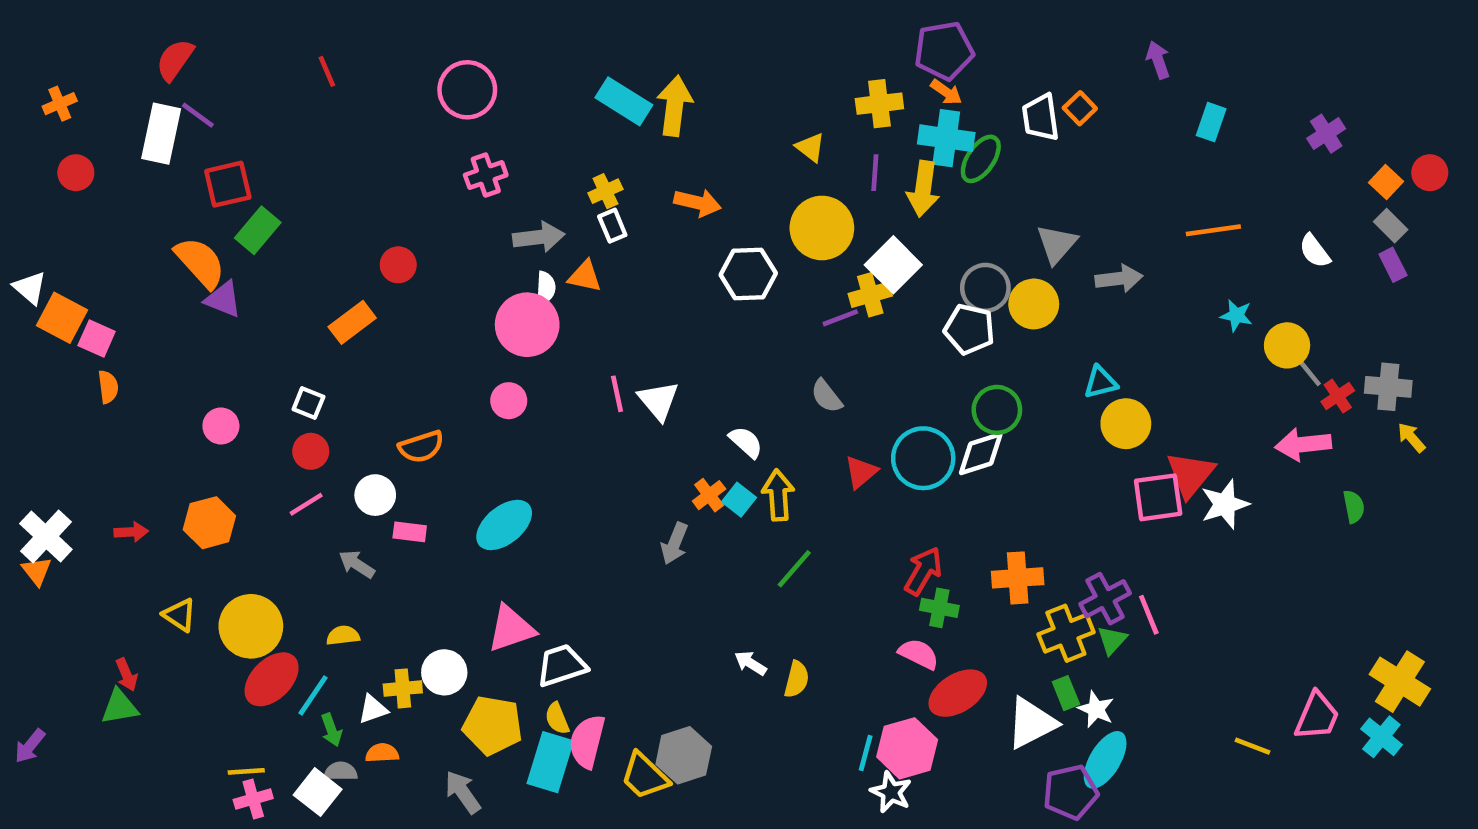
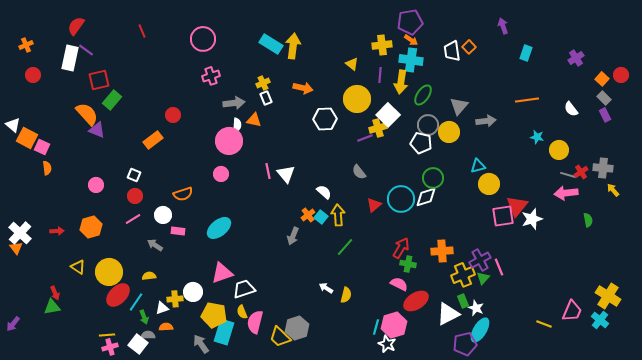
green ellipse: (981, 159) -> (423, 95), moved
gray line: (1308, 371) -> (568, 175), moved, turned -35
cyan rectangle: (550, 762) -> (224, 332), moved

